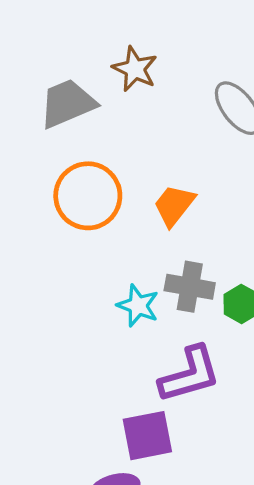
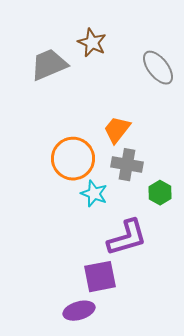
orange circle: (88, 196) -> (73, 159), moved
gray cross: (190, 287) -> (127, 165), moved

